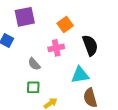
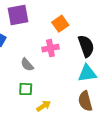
cyan triangle: (80, 75) -> (87, 73), moved

